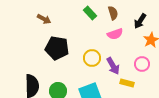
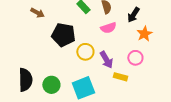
black pentagon: (57, 48) -> (63, 35), moved

